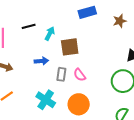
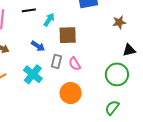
brown star: (120, 21) -> (119, 22), moved
blue arrow: (41, 61) -> (38, 46), turned 32
cyan cross: (46, 100) -> (33, 74), moved

